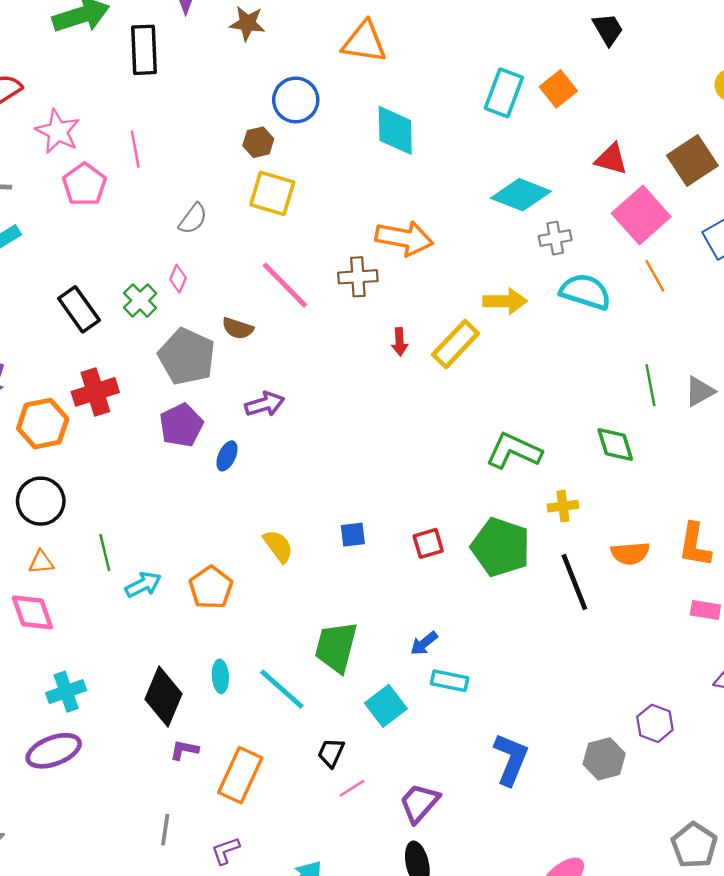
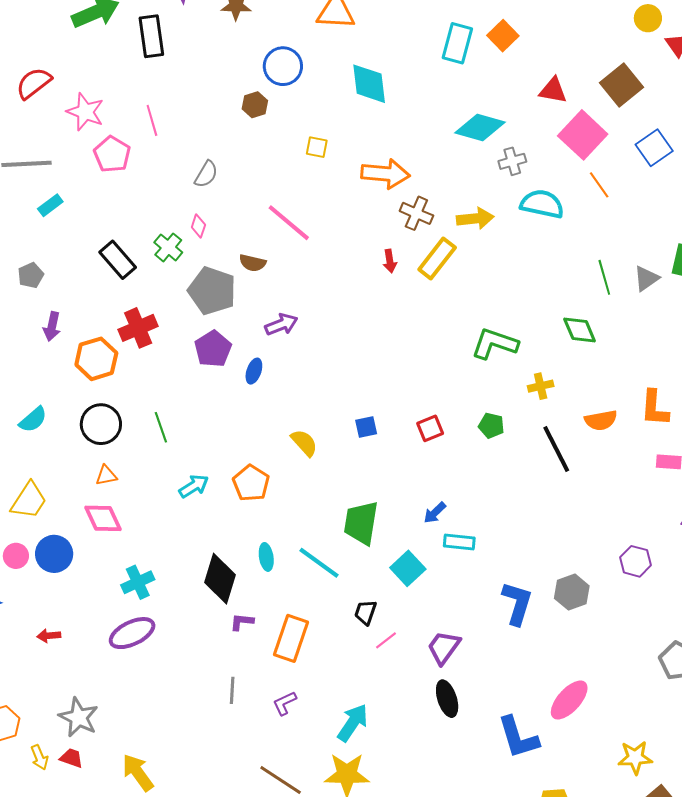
yellow square: (272, 193) -> (317, 147), moved, size x0.6
brown cross: (358, 277) -> (416, 213), moved, turned 32
green pentagon: (501, 547) -> (491, 426), size x0.5
green line: (105, 553) -> (161, 427), moved
gray hexagon: (604, 759) -> (572, 592), moved

